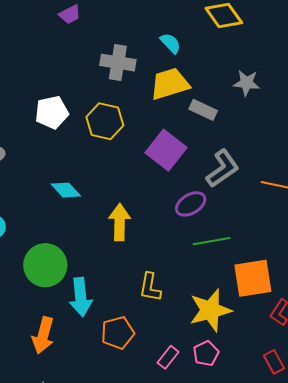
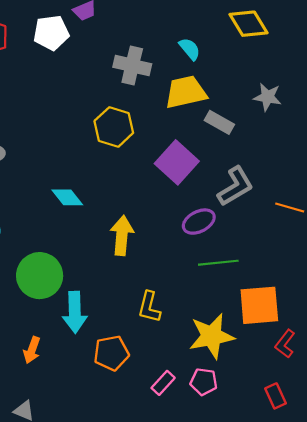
white pentagon: (52, 112) -> (51, 33), moved
orange arrow: (43, 335) -> (32, 350), size x0.7
pink pentagon: (206, 353) -> (204, 382), turned 30

